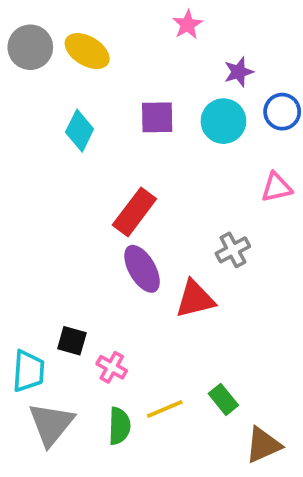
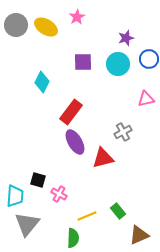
pink star: (187, 25) -> (77, 17), moved
cyan diamond: (80, 131) -> (42, 82), moved
green semicircle: (119, 426) -> (73, 238), moved

